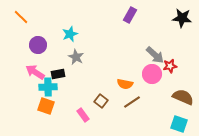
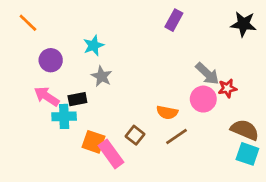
orange square: (46, 106) -> (94, 142), moved
pink rectangle: (83, 115) -> (111, 154), size x1.5
cyan square: (179, 124) -> (247, 154), moved

